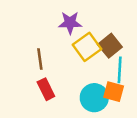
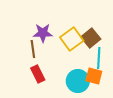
purple star: (70, 23) -> (43, 33), moved

